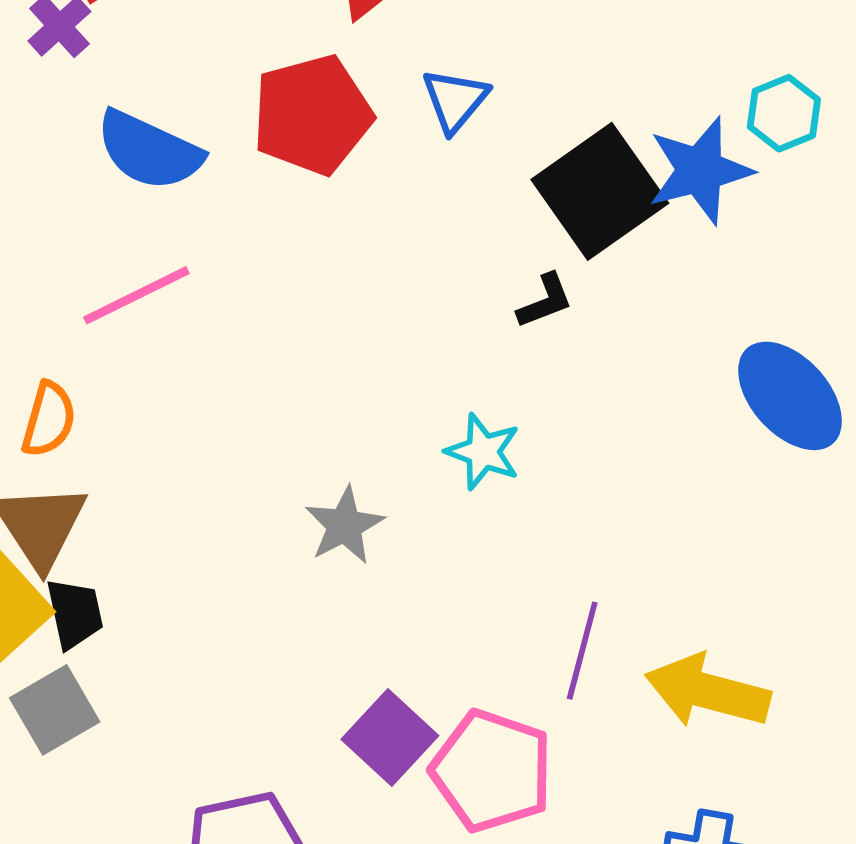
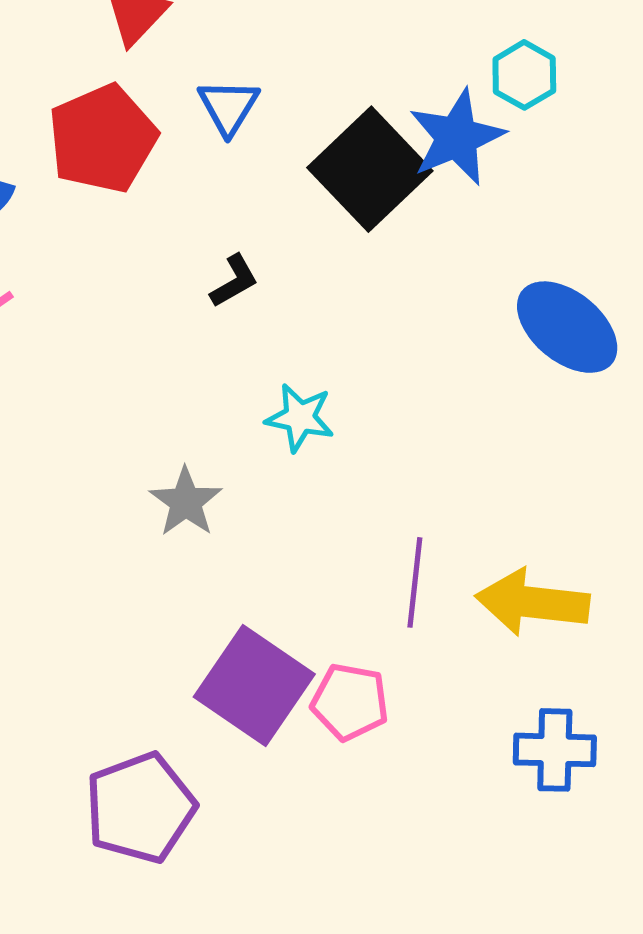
black L-shape: (545, 301) -> (234, 281), moved
purple square: (390, 737) -> (254, 686), size x1.4
pink pentagon: (492, 771) -> (350, 702), size x0.7

